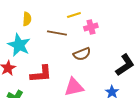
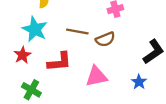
brown line: (57, 33) -> (77, 32), moved

